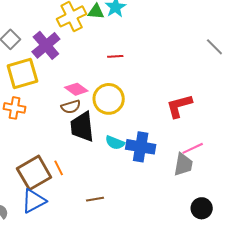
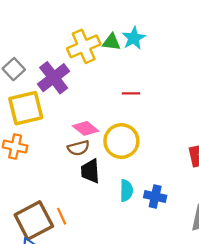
black trapezoid: (82, 127) -> (90, 171), size x0.7
cyan semicircle: (115, 143) -> (126, 190), turned -114
blue cross: (141, 147) -> (155, 197), size x0.7

